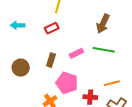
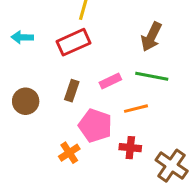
red rectangle: (52, 28) -> (74, 42), size x1.5
orange line: (112, 83) -> (136, 109), moved

